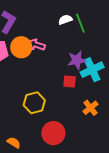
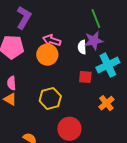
white semicircle: (65, 20) -> (82, 47), moved, turned -72
orange circle: (21, 47) -> (47, 55), moved
purple star: (77, 60) -> (94, 41), moved

